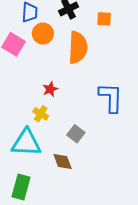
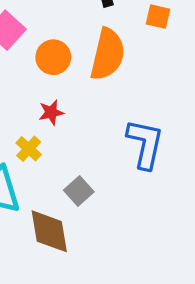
orange circle: (43, 34) -> (53, 57), moved
brown diamond: (63, 162) -> (49, 231), size x1.4

